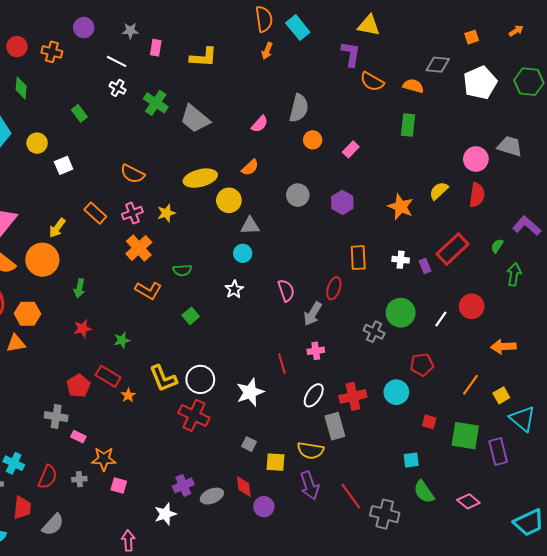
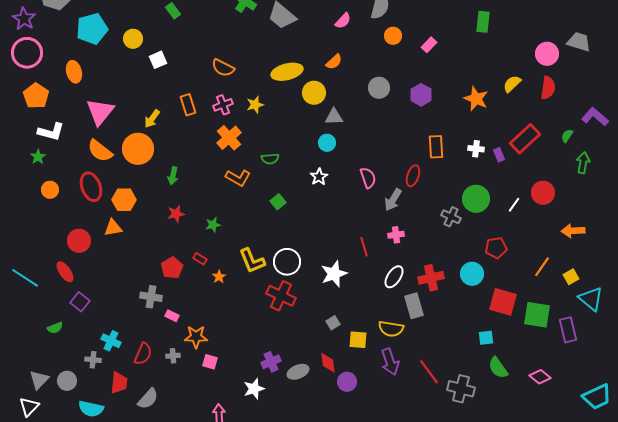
orange rectangle: (95, 213) -> (188, 105), turned 30
red rectangle: (108, 376) -> (200, 259), size x0.6
red square: (429, 422) -> (503, 302), size x2.0
gray square: (249, 444) -> (333, 323), turned 32

